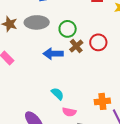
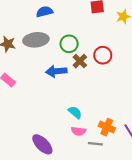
cyan semicircle: (58, 94) -> (75, 112), moved
orange cross: (102, 101) -> (107, 127), moved, turned 35

